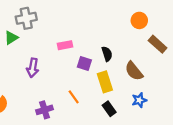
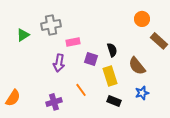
gray cross: (26, 18) -> (51, 25), moved
purple arrow: (33, 68) -> (59, 63), moved
black rectangle: (109, 109) -> (114, 101), turned -32

